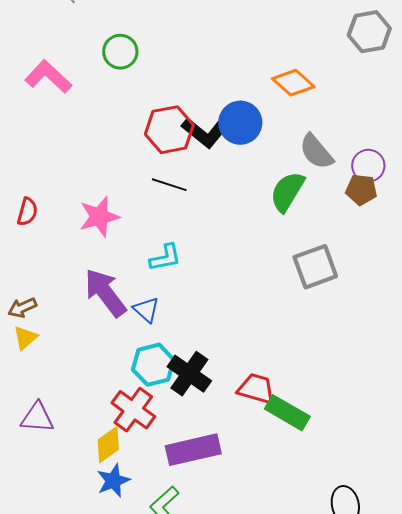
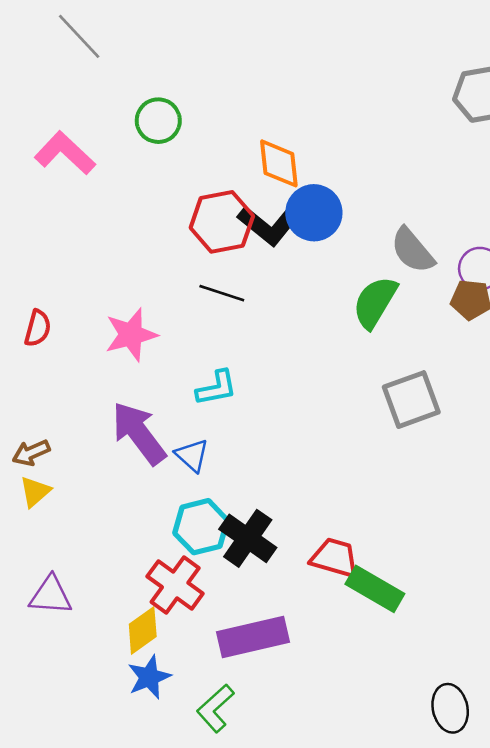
orange diamond: (293, 83) -> (279, 163), moved, turned 42

